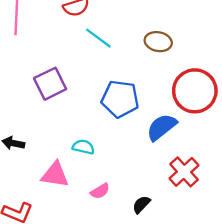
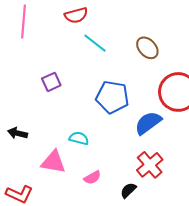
brown ellipse: (158, 42) -> (147, 48), turned 35
purple square: (50, 84) -> (51, 82), size x0.7
red cross: (184, 172) -> (150, 165), moved

